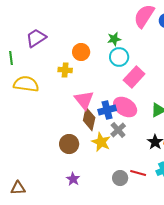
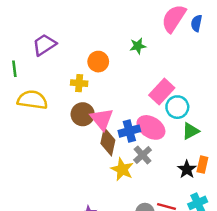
cyan circle: (119, 57) -> (177, 107), moved
brown circle: (69, 144) -> (83, 114), moved

